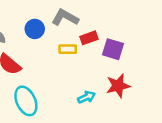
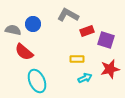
blue circle: (35, 29) -> (33, 24), moved
yellow rectangle: (68, 49) -> (77, 59), moved

